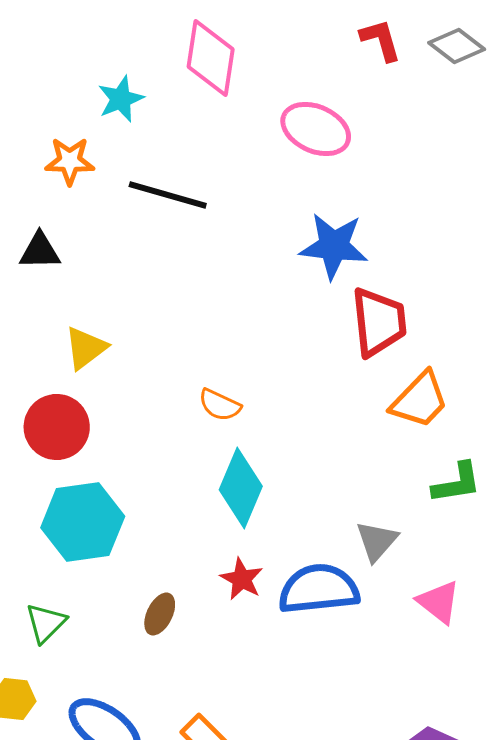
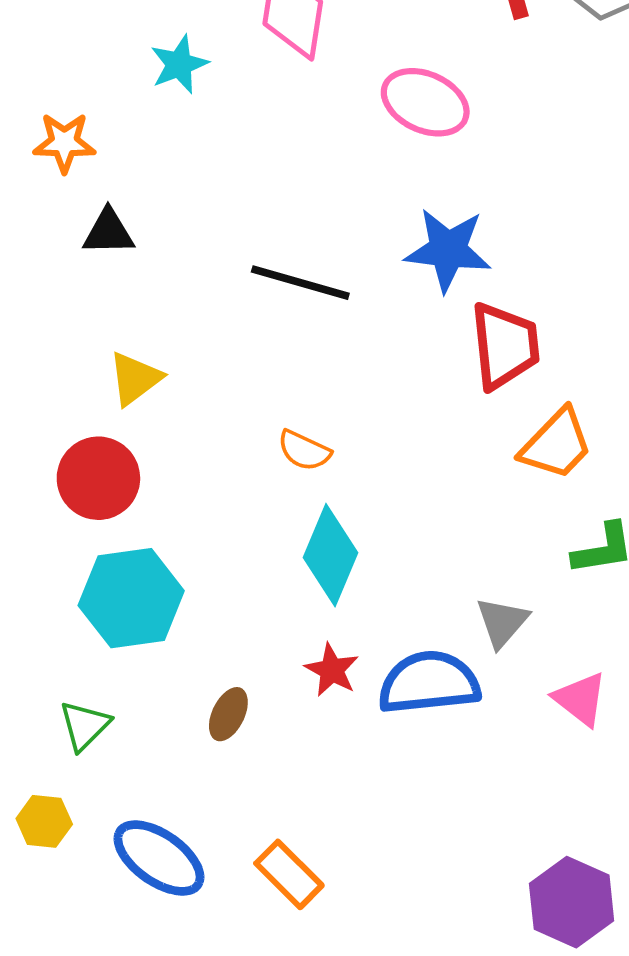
orange star: (70, 161) -> (64, 143), moved
black line: (168, 195) -> (300, 283), moved
black triangle: (40, 251) -> (109, 232), moved

